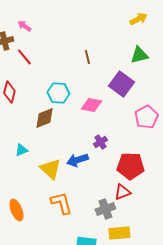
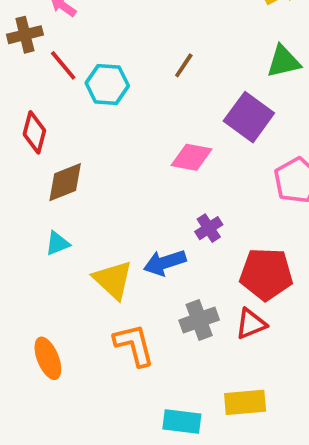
brown line: (87, 57) -> (184, 65), turned 48
cyan hexagon: (58, 93) -> (107, 84), moved
brown diamond: (44, 118) -> (65, 182), moved
gray cross: (105, 209) -> (199, 320), moved

